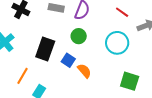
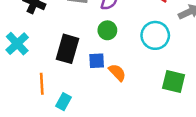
blue square: (68, 60) -> (97, 61), turned -32
orange line: (23, 76) -> (42, 84), turned -30

